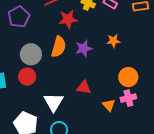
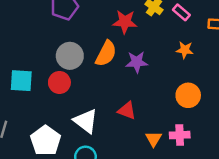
orange star: (113, 41) -> (185, 50), moved
orange circle: (128, 77) -> (188, 95), moved
white triangle: (54, 102) -> (86, 121), turned -35

